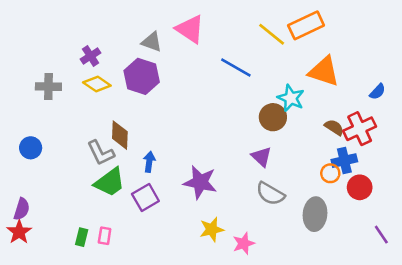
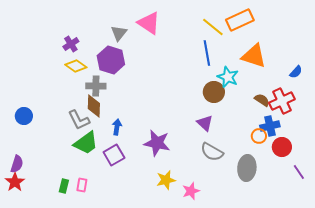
gray triangle: (152, 42) -> (119, 33), turned 48
blue line: (236, 67) -> (207, 53), moved, turned 50
gray cross: (48, 87) -> (96, 86), moved
purple line: (381, 235) -> (299, 172), moved

